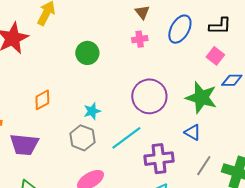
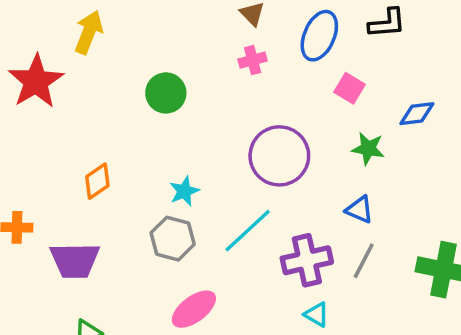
pink square: (215, 56) -> (349, 88), moved
green star: (201, 98) -> (368, 149), size x0.6
gray line: (204, 166) -> (364, 261), moved

